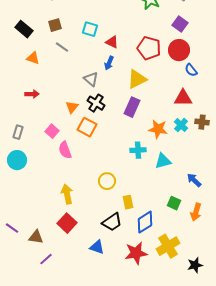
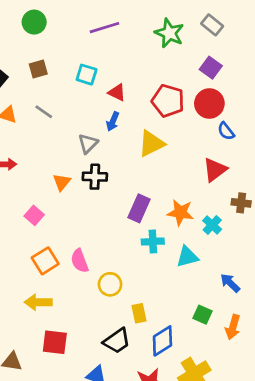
gray line: (62, 47) -> (44, 112), moved
gray triangle: (91, 79) -> (88, 144), turned 35
red triangle: (183, 98) -> (215, 170), turned -36
black cross: (96, 103) -> (95, 177), turned -30
purple rectangle: (132, 107) -> (139, 208), moved
cyan cross: (181, 125) -> (212, 225), moved
orange square: (87, 127) -> (45, 261), moved, turned 30
pink semicircle: (65, 150) -> (80, 261), moved
yellow arrow: (67, 194) -> (38, 302), moved, turned -78
red square: (67, 223) -> (55, 342), turned -36

